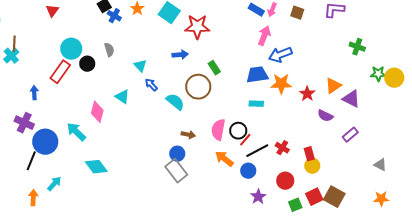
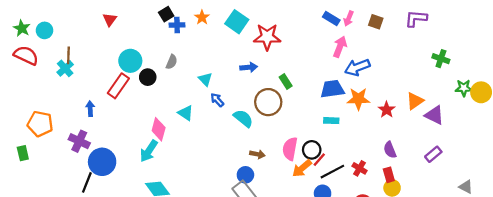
blue cross: (114, 16) -> (177, 25), turned -32
gray semicircle: (109, 50) -> (172, 62), turned 40
purple semicircle: (325, 116) -> (390, 150), moved, turned 42
cyan arrow: (76, 132) -> (149, 151), moved, turned -100
orange arrow: (224, 159) -> (302, 168), moved, turned -78

